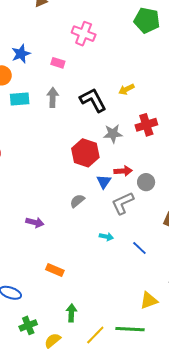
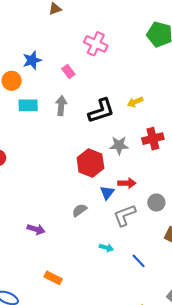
pink rectangle: (58, 63) -> (68, 71), turned 32
black L-shape: (93, 100) -> (101, 111), turned 96
gray circle: (146, 182) -> (156, 203), moved

